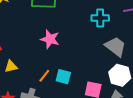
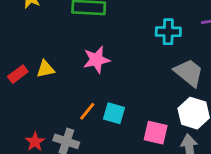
pink star: (50, 39) -> (96, 60), turned -30
yellow triangle: (11, 67) -> (45, 69), moved

